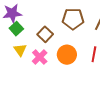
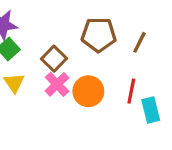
pink cross: (40, 57) -> (57, 84), moved

